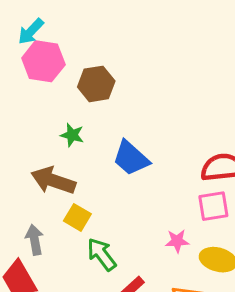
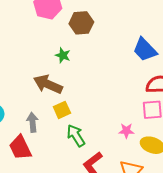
blue trapezoid: (131, 158) -> (145, 50), moved
yellow square: (77, 217) -> (62, 110), turned 30

